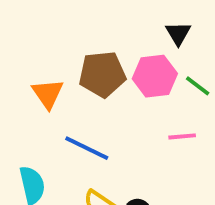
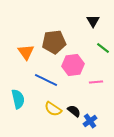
pink hexagon: (155, 76) -> (73, 65), moved
pink line: (182, 136) -> (96, 82), moved

